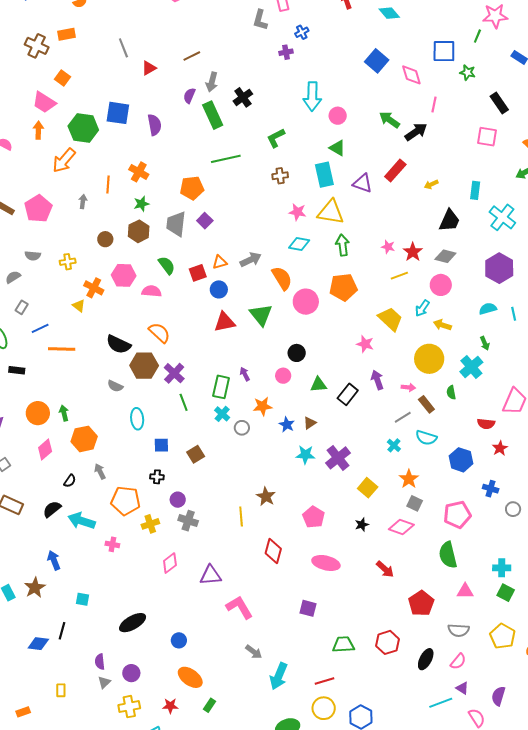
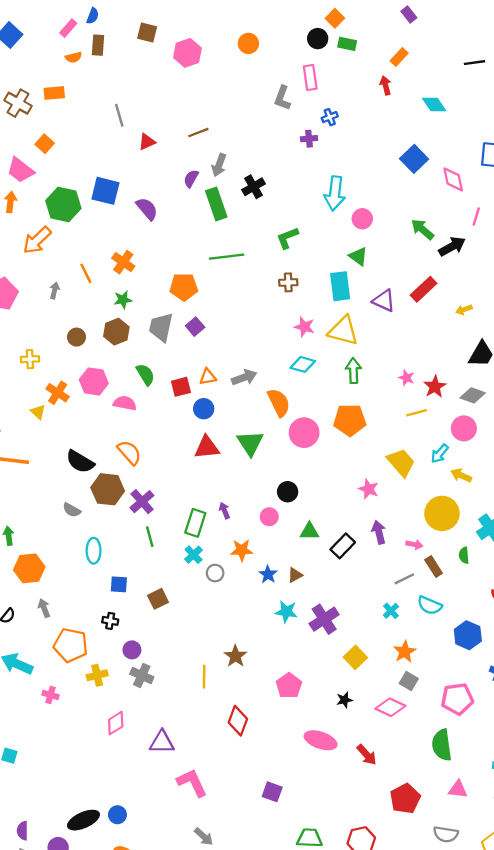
purple semicircle: (154, 125) -> (147, 209), turned -35
orange line: (108, 185) -> (86, 273), turned -36
pink ellipse: (326, 563) -> (321, 740), moved
black ellipse: (133, 623) -> (83, 820), moved

